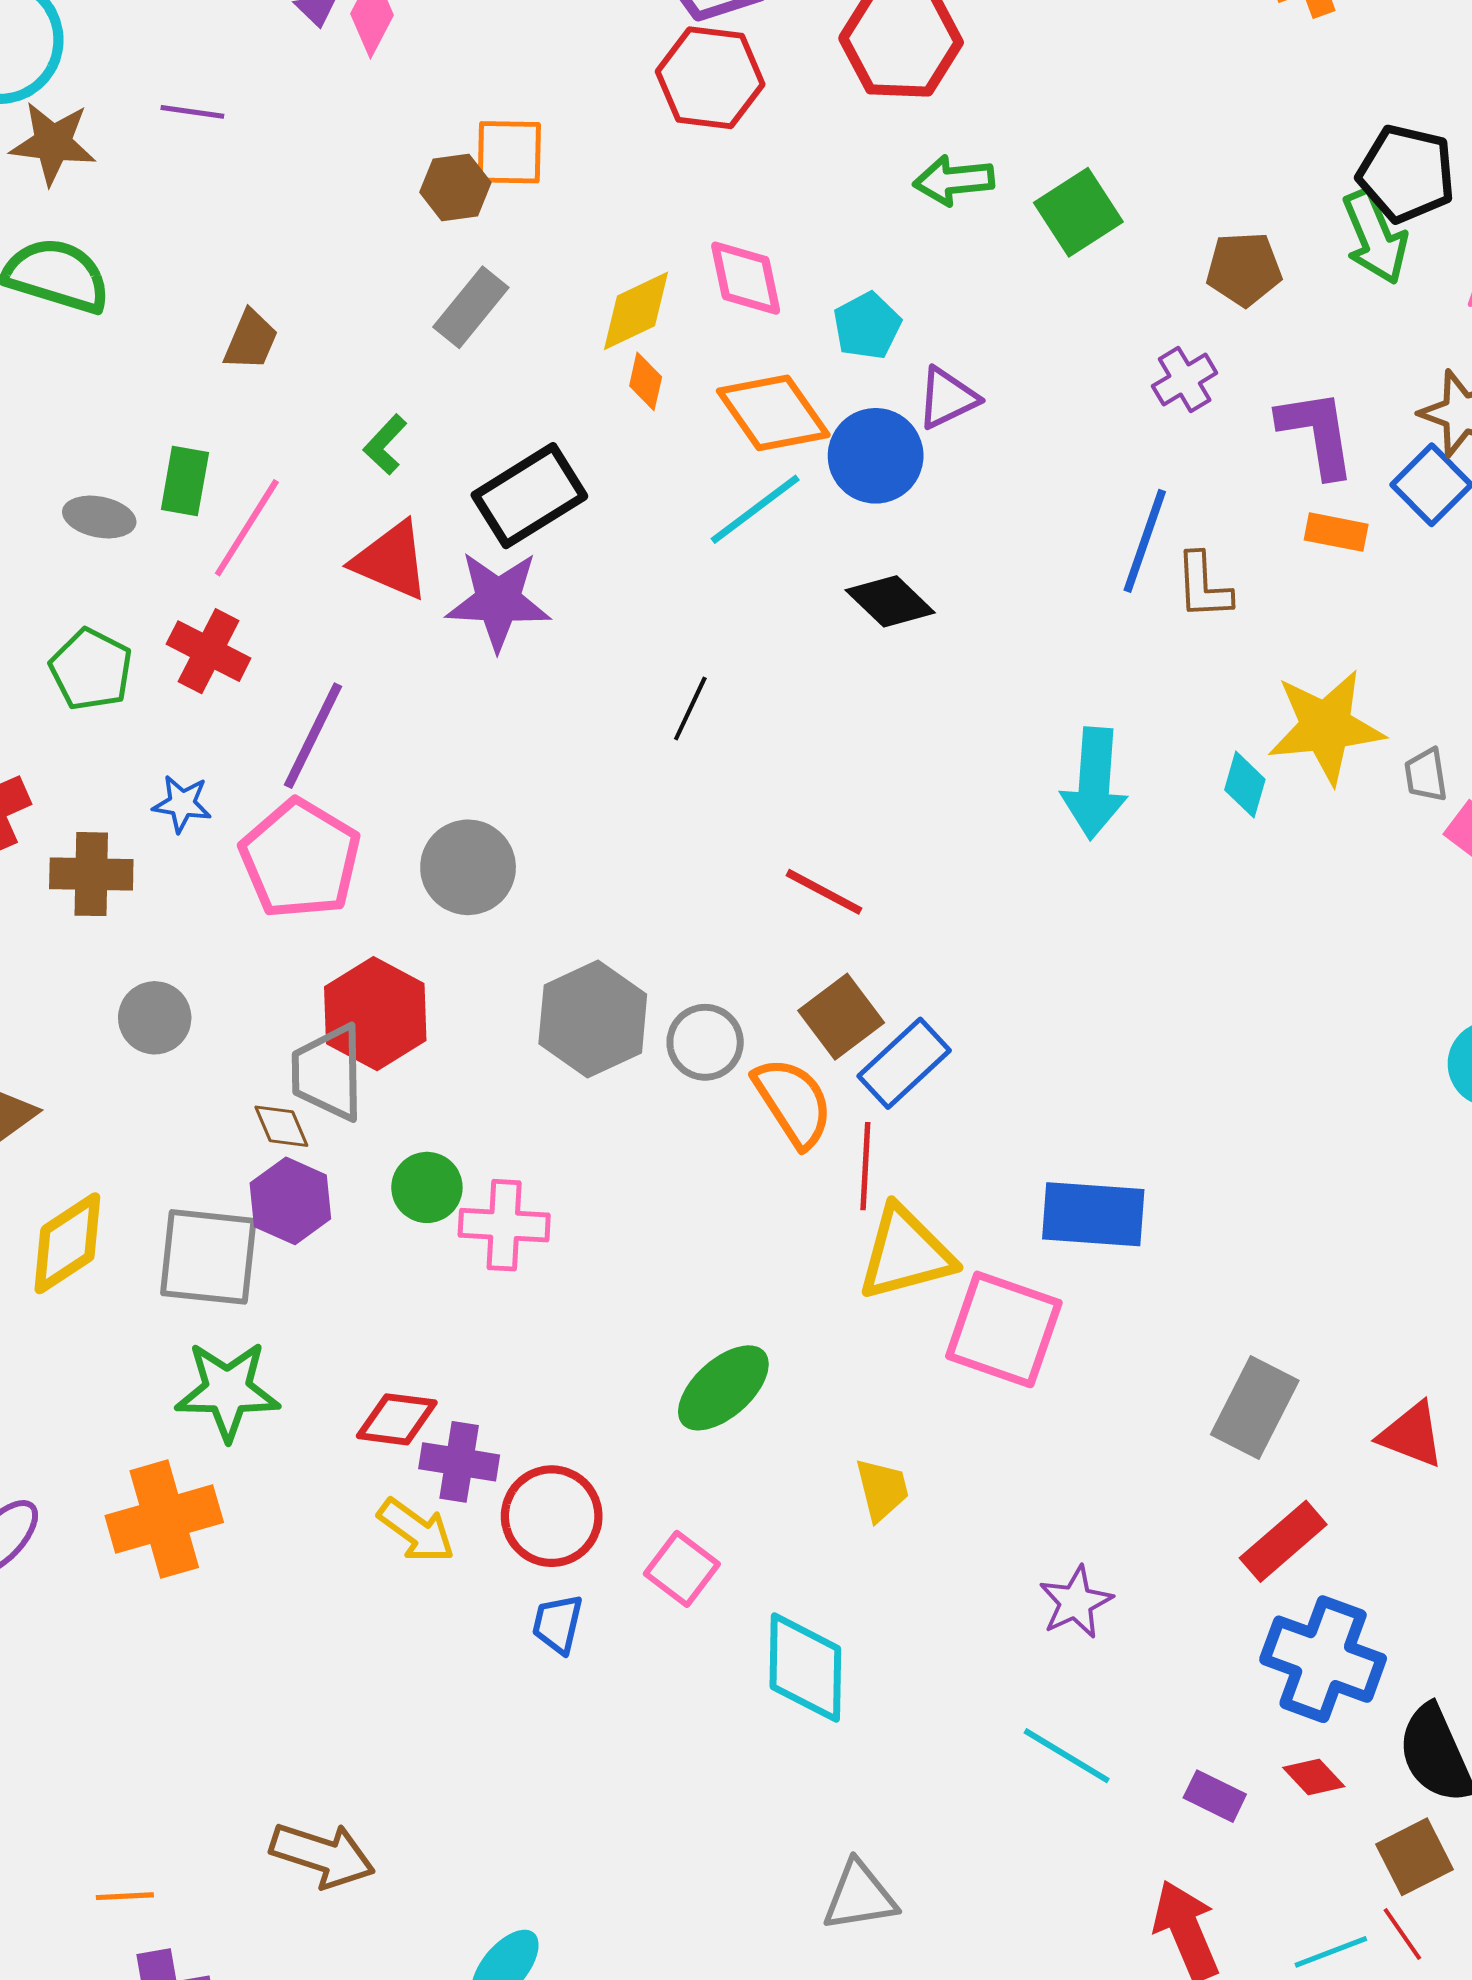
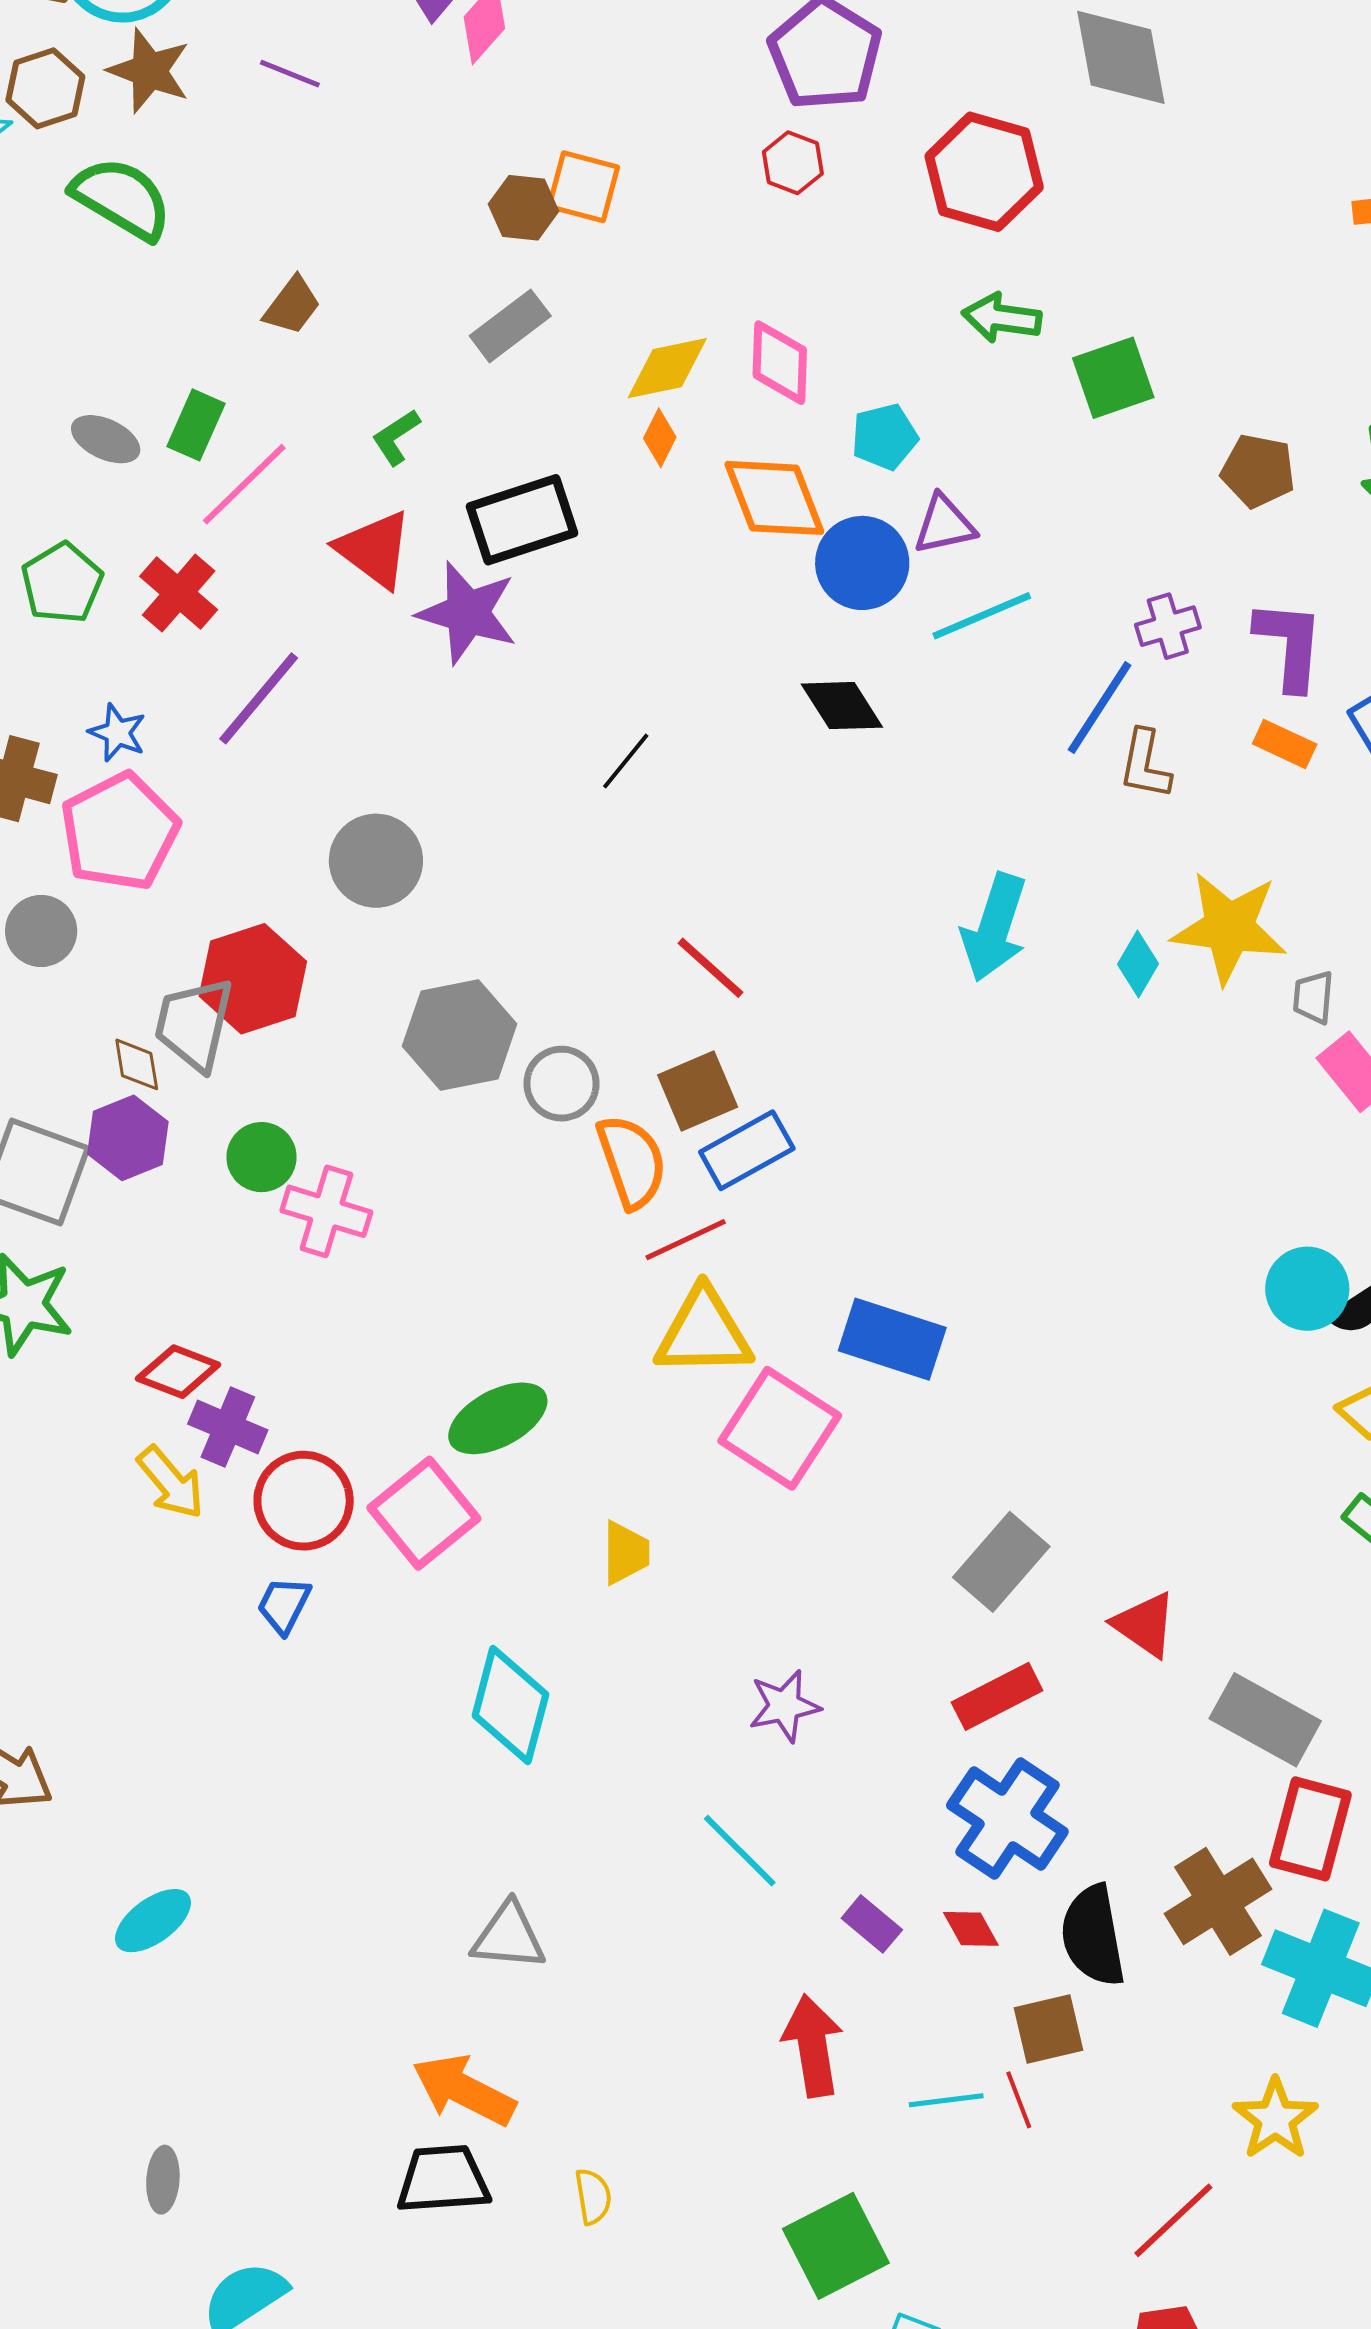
red hexagon: (710, 78) -> (793, 163), size x0.6
purple cross: (1185, 380) -> (1168, 626), moved
cyan line: (755, 509) -> (982, 616), moved
pink pentagon: (300, 859) -> (120, 832), moved
red line: (865, 1166) -> (686, 1240), turned 48
pink square: (682, 1569) -> (424, 1513), moved, size x1.5

